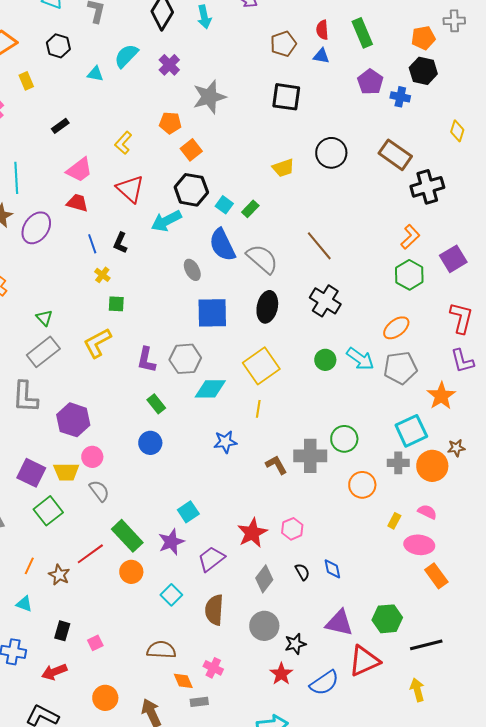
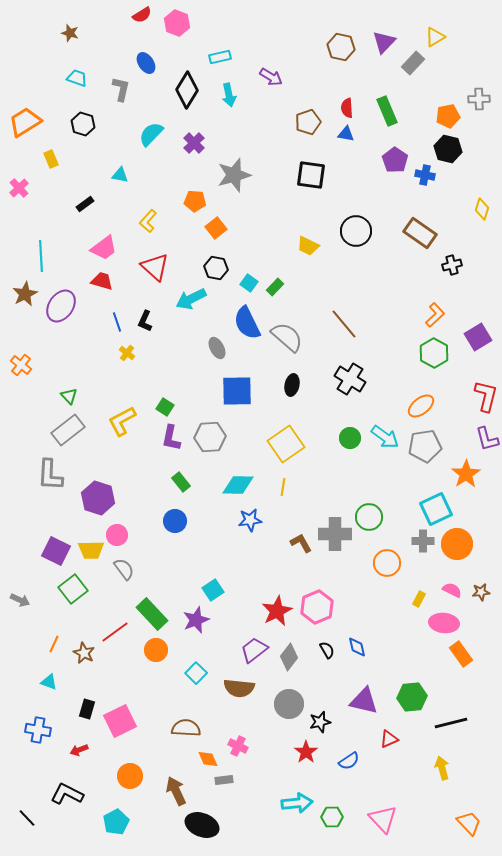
cyan triangle: (95, 74) -> (120, 175), moved
yellow trapezoid: (283, 168) -> (308, 246), turned 45
black cross: (427, 187) -> (452, 265), size x0.6
black hexagon: (191, 190) -> (216, 268), size x0.7
green square: (116, 304) -> (165, 407), moved, turned 30
black ellipse: (267, 307) -> (292, 385), size x0.7
cyan diamond: (210, 389) -> (238, 485), moved
brown star: (456, 448) -> (481, 592), moved
pink hexagon: (292, 529) -> (317, 607), size x1.5
purple trapezoid: (211, 559) -> (254, 650), moved
brown semicircle: (214, 610) -> (239, 688), turned -88
pink square: (95, 643) -> (120, 721), size x2.0
red triangle: (364, 661) -> (389, 739), size x0.6
red arrow: (54, 672) -> (79, 750), size x0.7
blue semicircle: (324, 683) -> (349, 761), size x0.7

